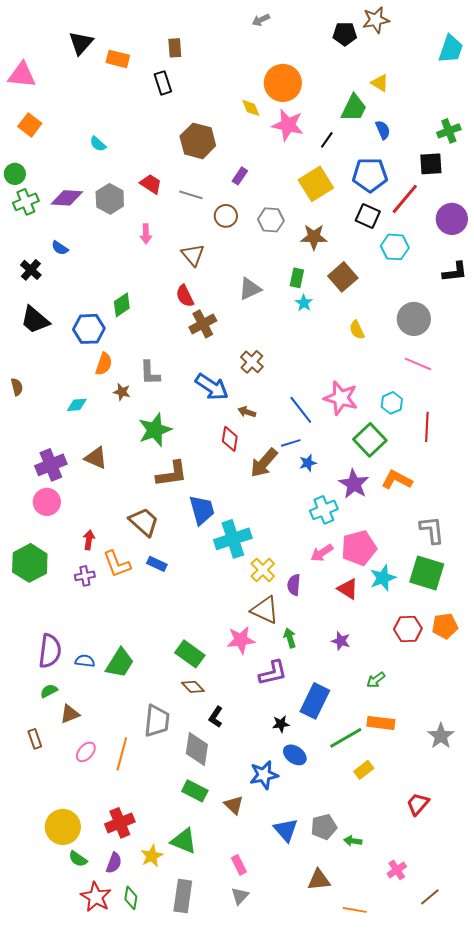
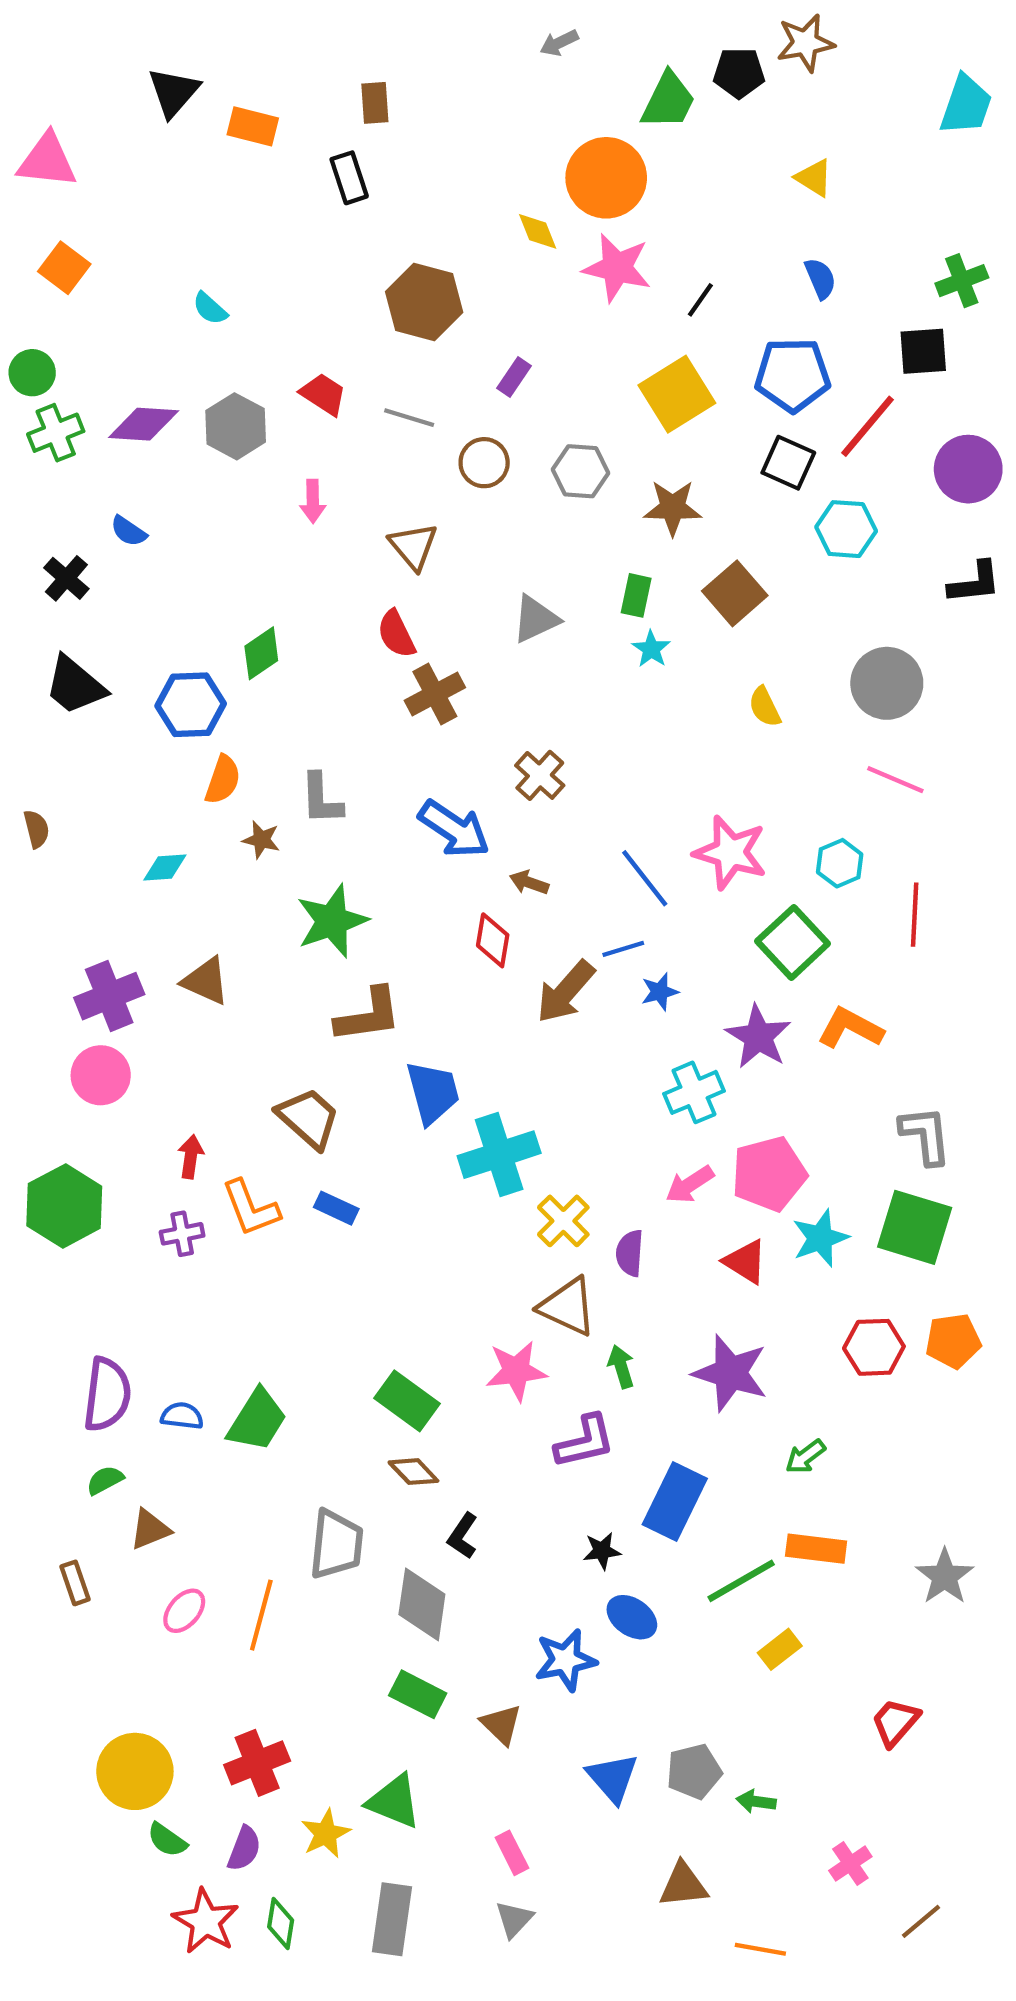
green trapezoid: (354, 108) -> (668, 101), moved
purple star: (341, 641) -> (730, 1373), size x1.8

